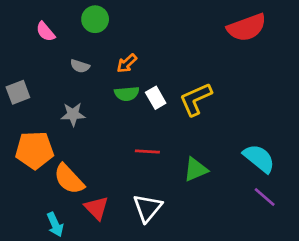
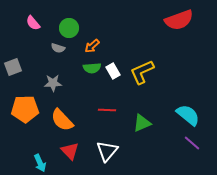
green circle: (95, 19) -> (69, 28), moved
orange semicircle: (69, 179) -> (62, 120), moved

